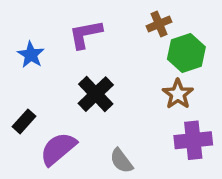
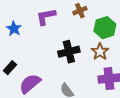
brown cross: (159, 24) -> (80, 11), moved
black cross: (96, 94) -> (69, 52), moved, turned 30

